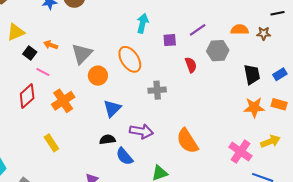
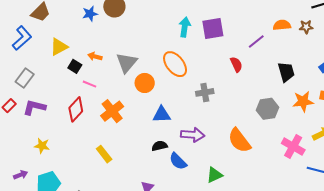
purple line: (198, 30) -> (256, 41), moved
purple square: (170, 40) -> (213, 28), moved, size x1.6
gray hexagon: (218, 51) -> (268, 109), moved
black trapezoid: (252, 74) -> (286, 72), moved
blue triangle: (112, 108) -> (162, 115), turned 48

